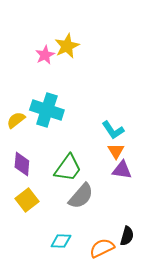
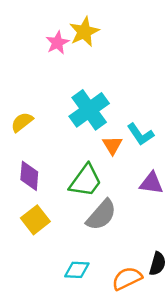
cyan cross: (47, 110) -> (89, 110), moved, turned 36
orange triangle: (116, 151) -> (112, 145), moved

